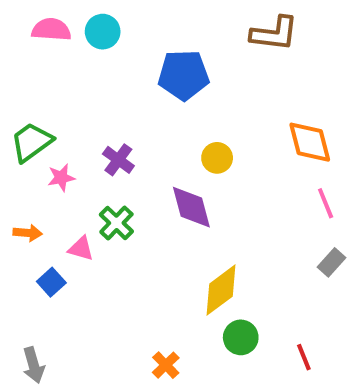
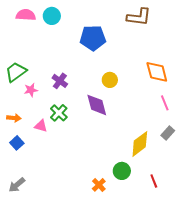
blue square: (51, 282) -> (17, 143), moved
yellow diamond: (221, 290) -> (140, 144), moved
gray arrow: (34, 365) -> (17, 185), turned 66
orange cross: (166, 365) -> (99, 185), moved

